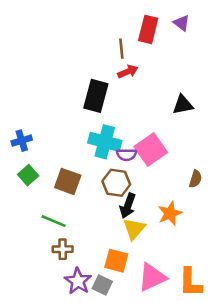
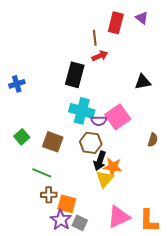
blue cross: (22, 141) -> (17, 84), moved
orange star: (170, 213) -> (113, 167), moved, turned 30
orange square: (116, 261) -> (67, 204), moved

